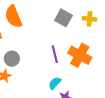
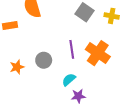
gray circle: (12, 59) -> (44, 60), moved

